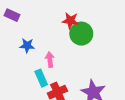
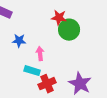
cyan rectangle: (41, 78) -> (32, 71), turned -49

